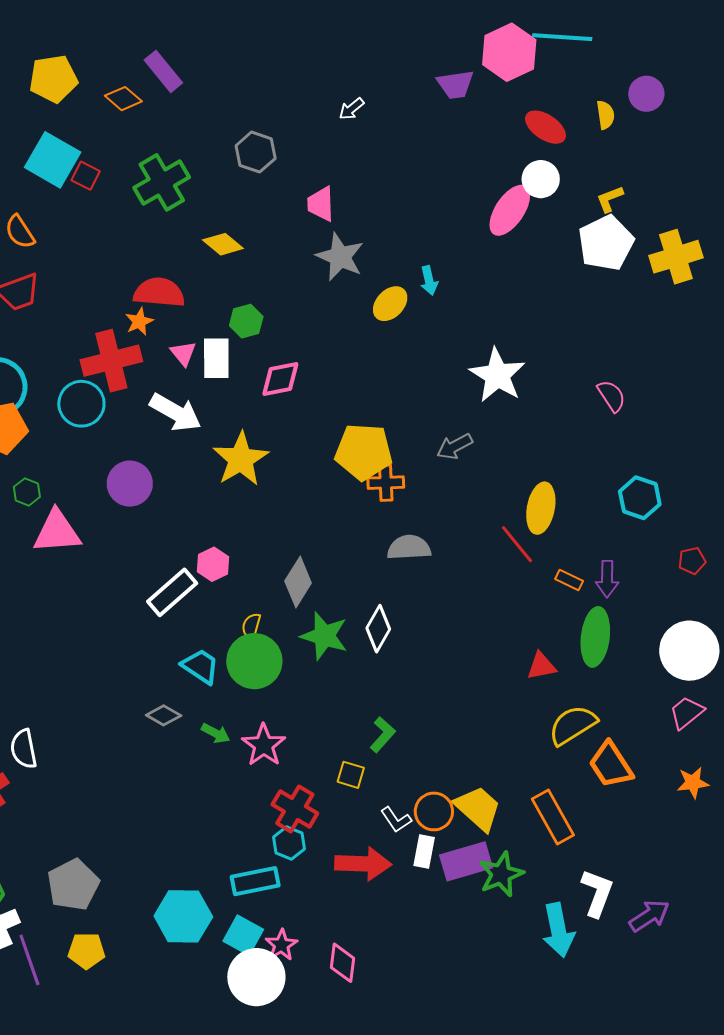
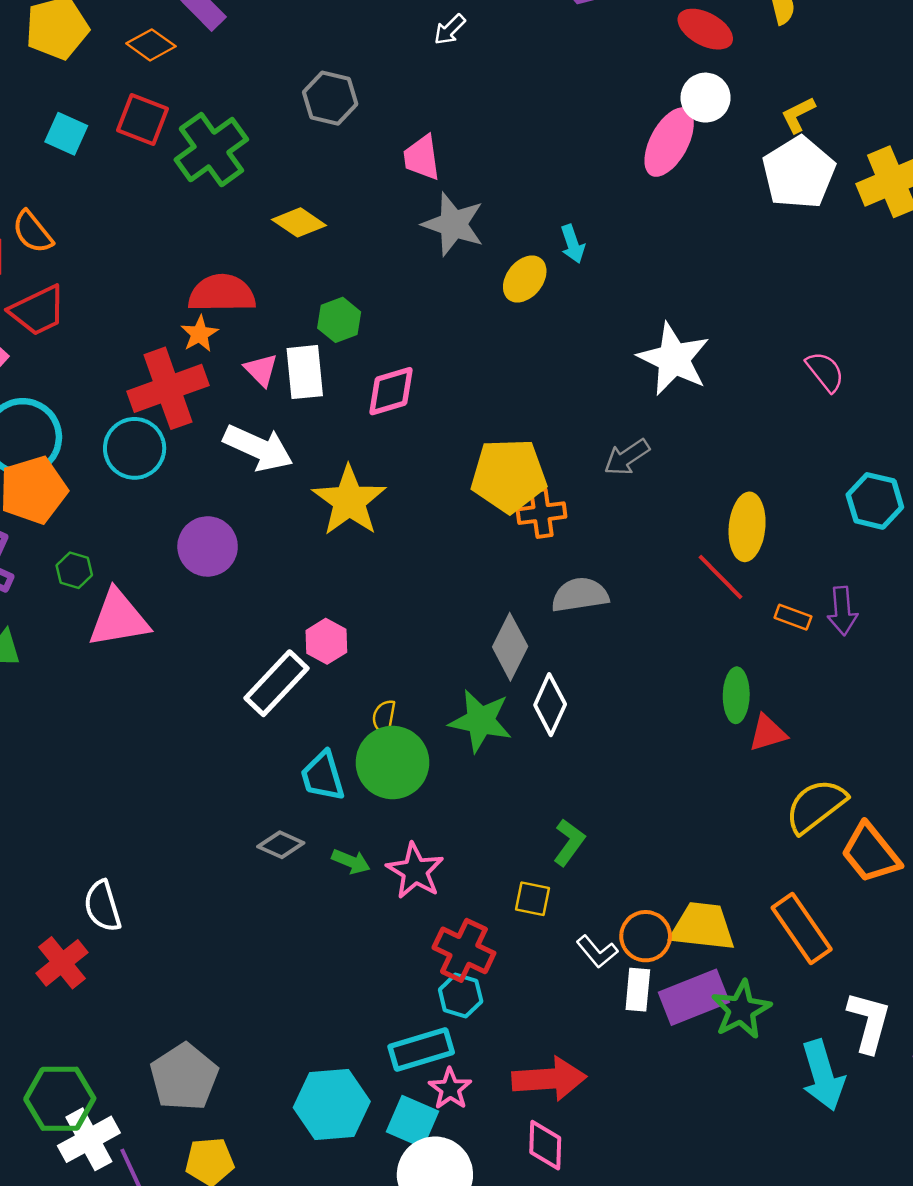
cyan square: (53, 160) -> (66, 134), size x0.6
red square: (86, 176) -> (143, 120), moved, size x1.4
gray diamond: (298, 582) -> (510, 647), moved
green ellipse: (595, 637) -> (736, 695), moved, size x0.7
cyan trapezoid: (200, 666) -> (323, 776), turned -135
yellow trapezoid: (478, 808) -> (703, 927), turned -30
red arrow: (363, 864) -> (549, 1079), moved
pink star: (281, 945) -> (450, 1089), moved

